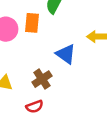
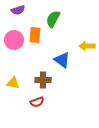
brown cross: (42, 79) -> (43, 80), turned 35

